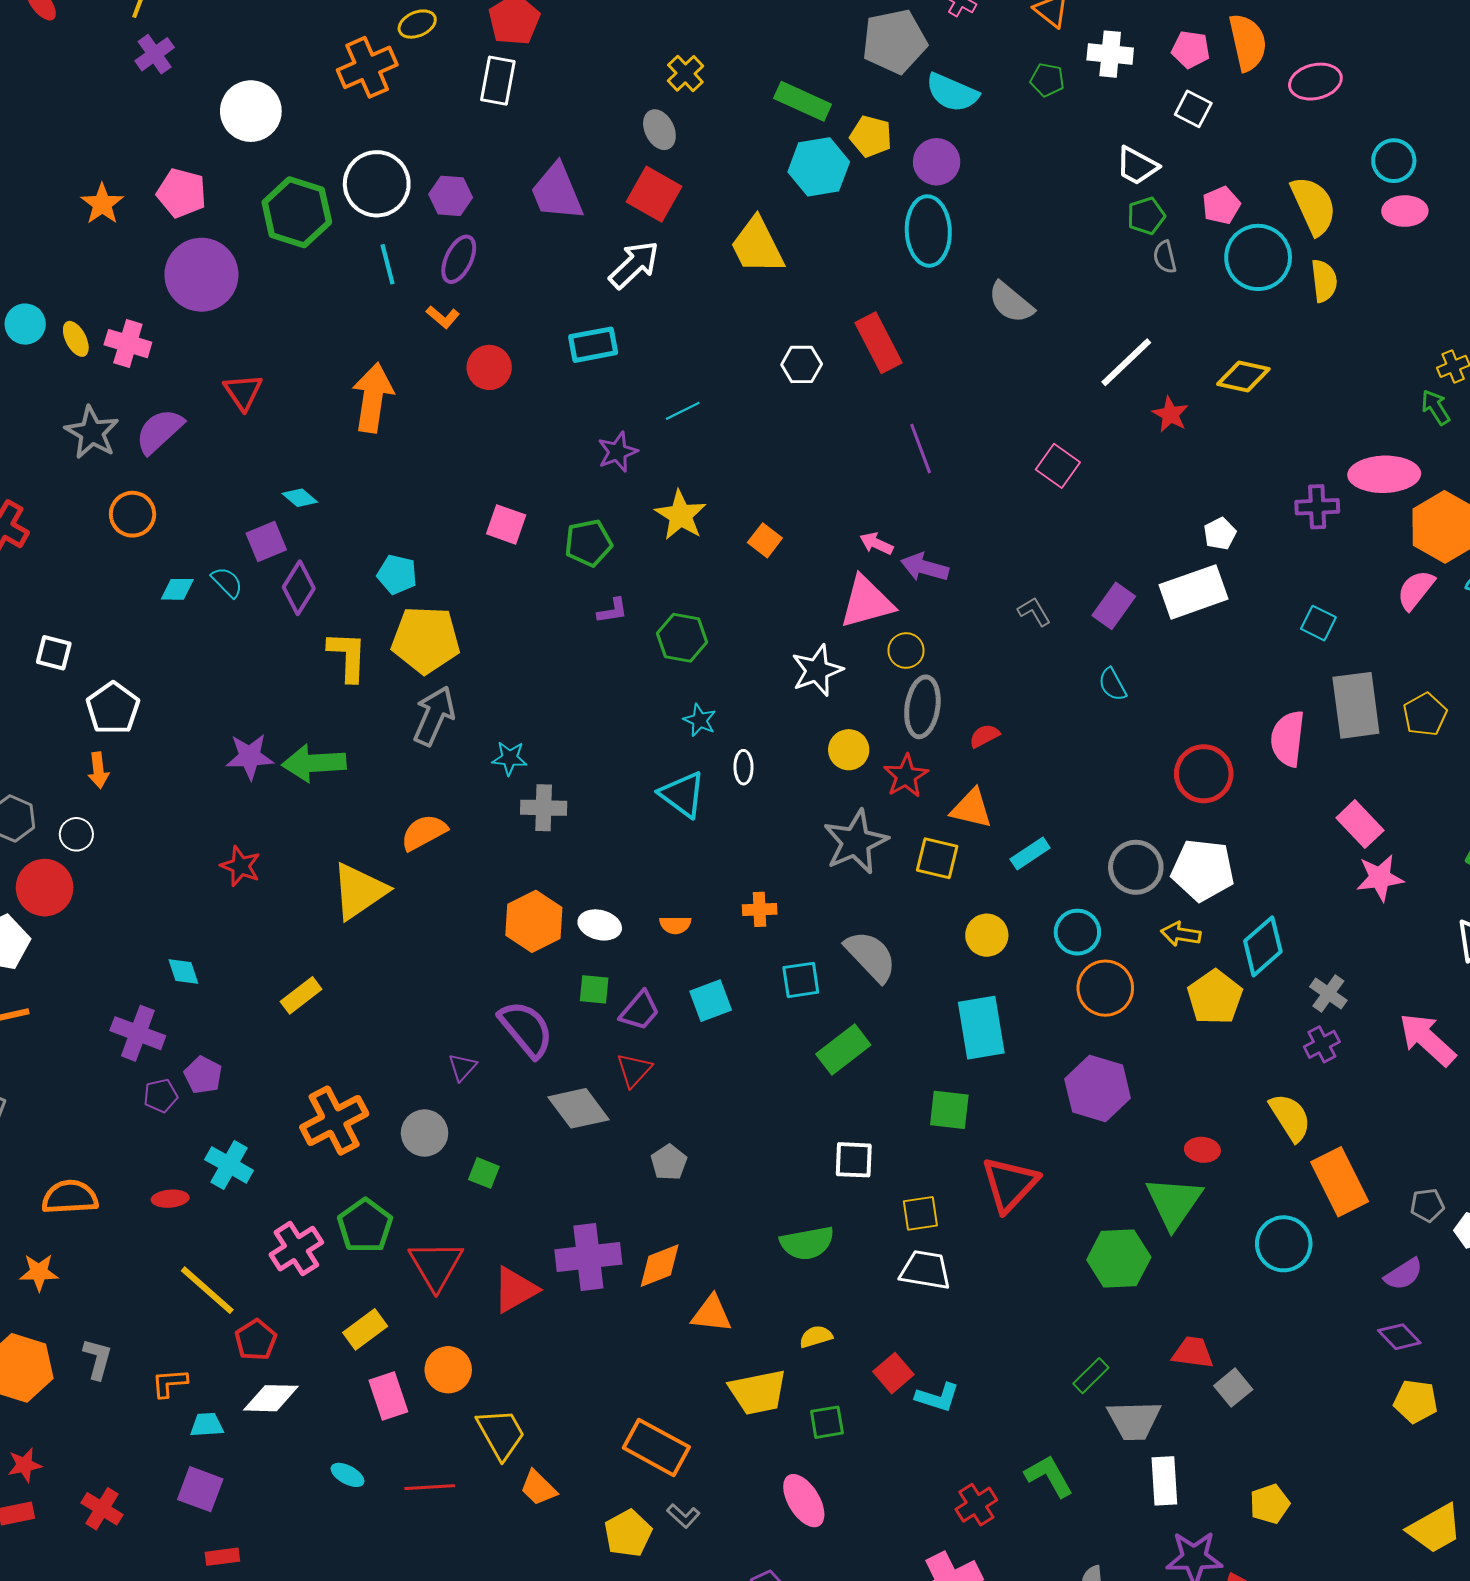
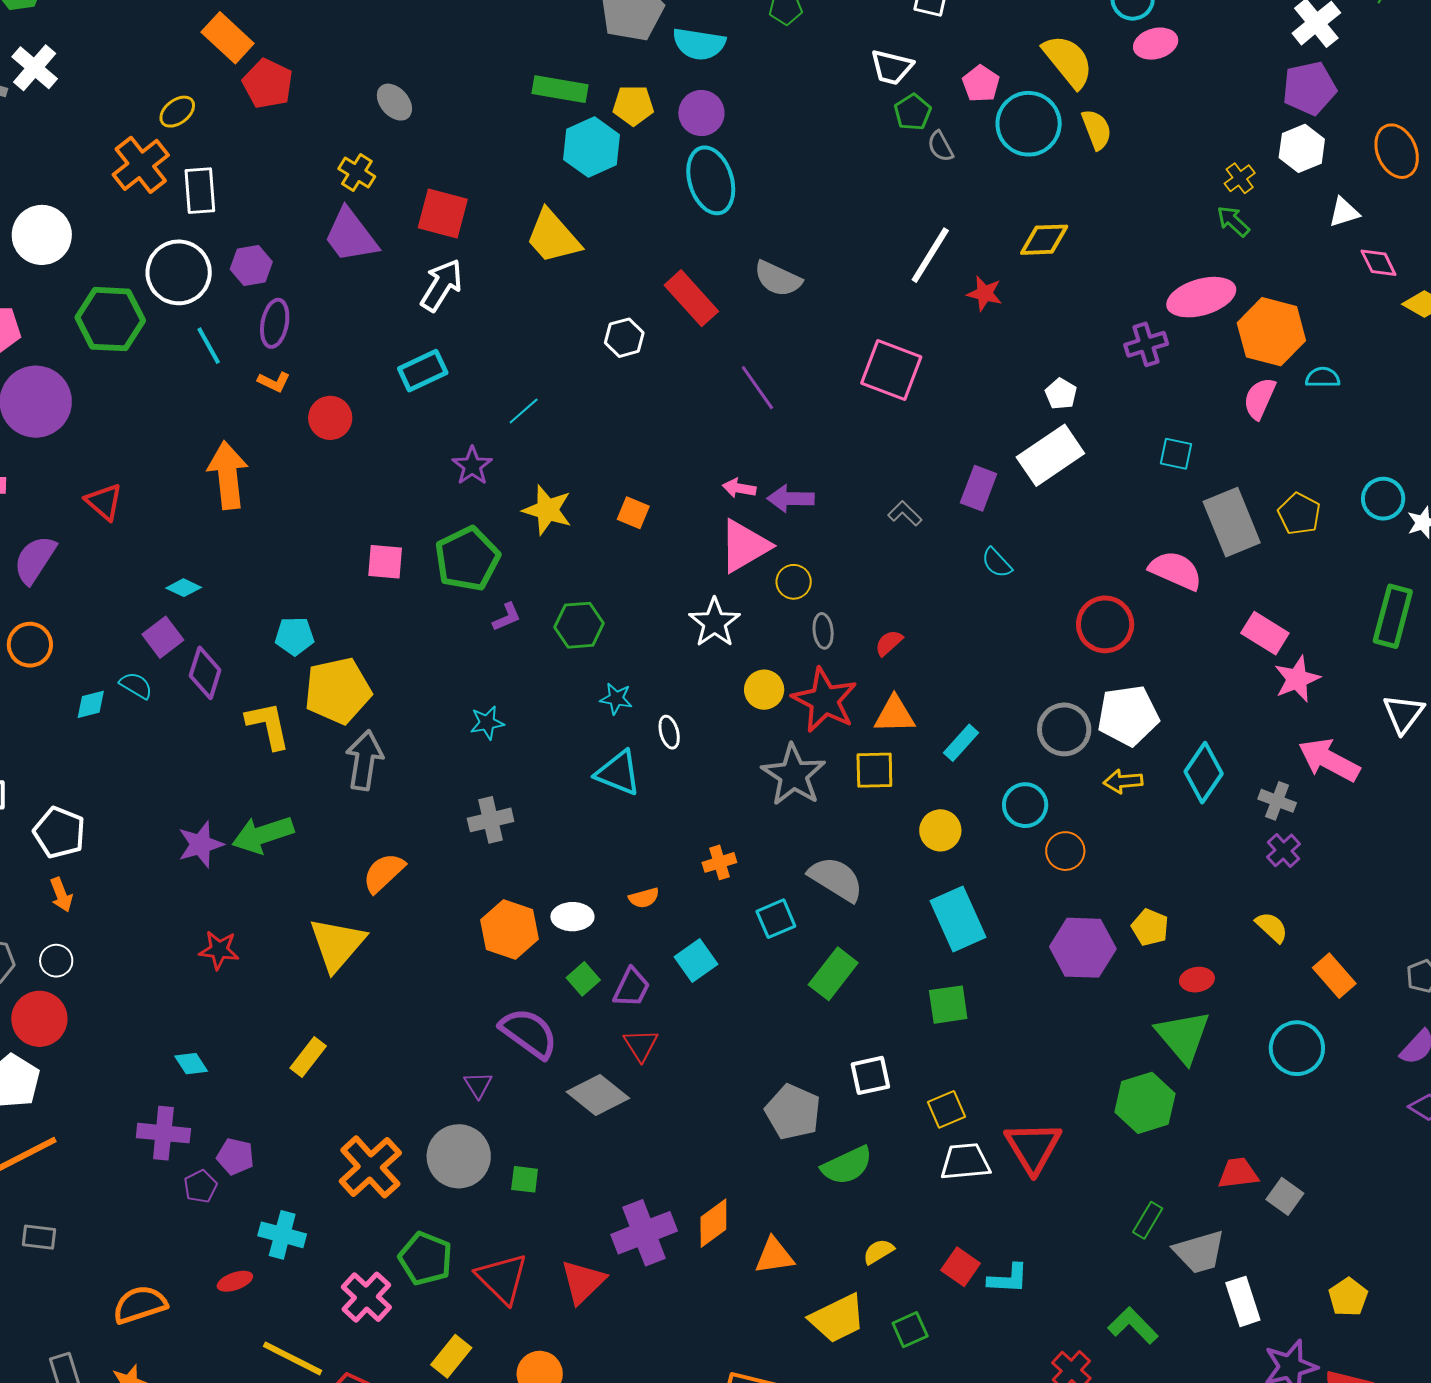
yellow cross: (685, 73) -> (357, 173), moved
white rectangle: (498, 81) -> (200, 191), moved
gray ellipse: (659, 130) -> (394, 102), moved
gray semicircle: (1011, 302) -> (778, 279), moved
pink square: (1058, 466) -> (891, 370), size x1.5
green pentagon: (588, 543) -> (467, 559), size x1.4
gray ellipse: (922, 707) -> (823, 631), size x0.6
pink semicircle: (1288, 739) -> (1176, 570), turned 122
cyan star: (510, 758) -> (487, 723), moved
red star: (906, 776) -> (825, 700), size x1.5
orange circle: (1105, 988) -> (1065, 851), size x0.7
green square: (594, 989) -> (583, 979), turned -32
yellow pentagon: (1215, 997) -> (1150, 927), moved, size x0.7
pink arrow: (1427, 1039) -> (1329, 760), moved
yellow semicircle: (1290, 1117) -> (1272, 927), size x0.7
gray circle: (425, 1133) -> (459, 1156), size x1.4
gray pentagon: (669, 1162) -> (793, 1112), moved, size x1.6
orange rectangle: (1340, 1182) -> (1334, 976), size x0.7
red triangle: (1010, 1184) -> (1033, 1147), moved

